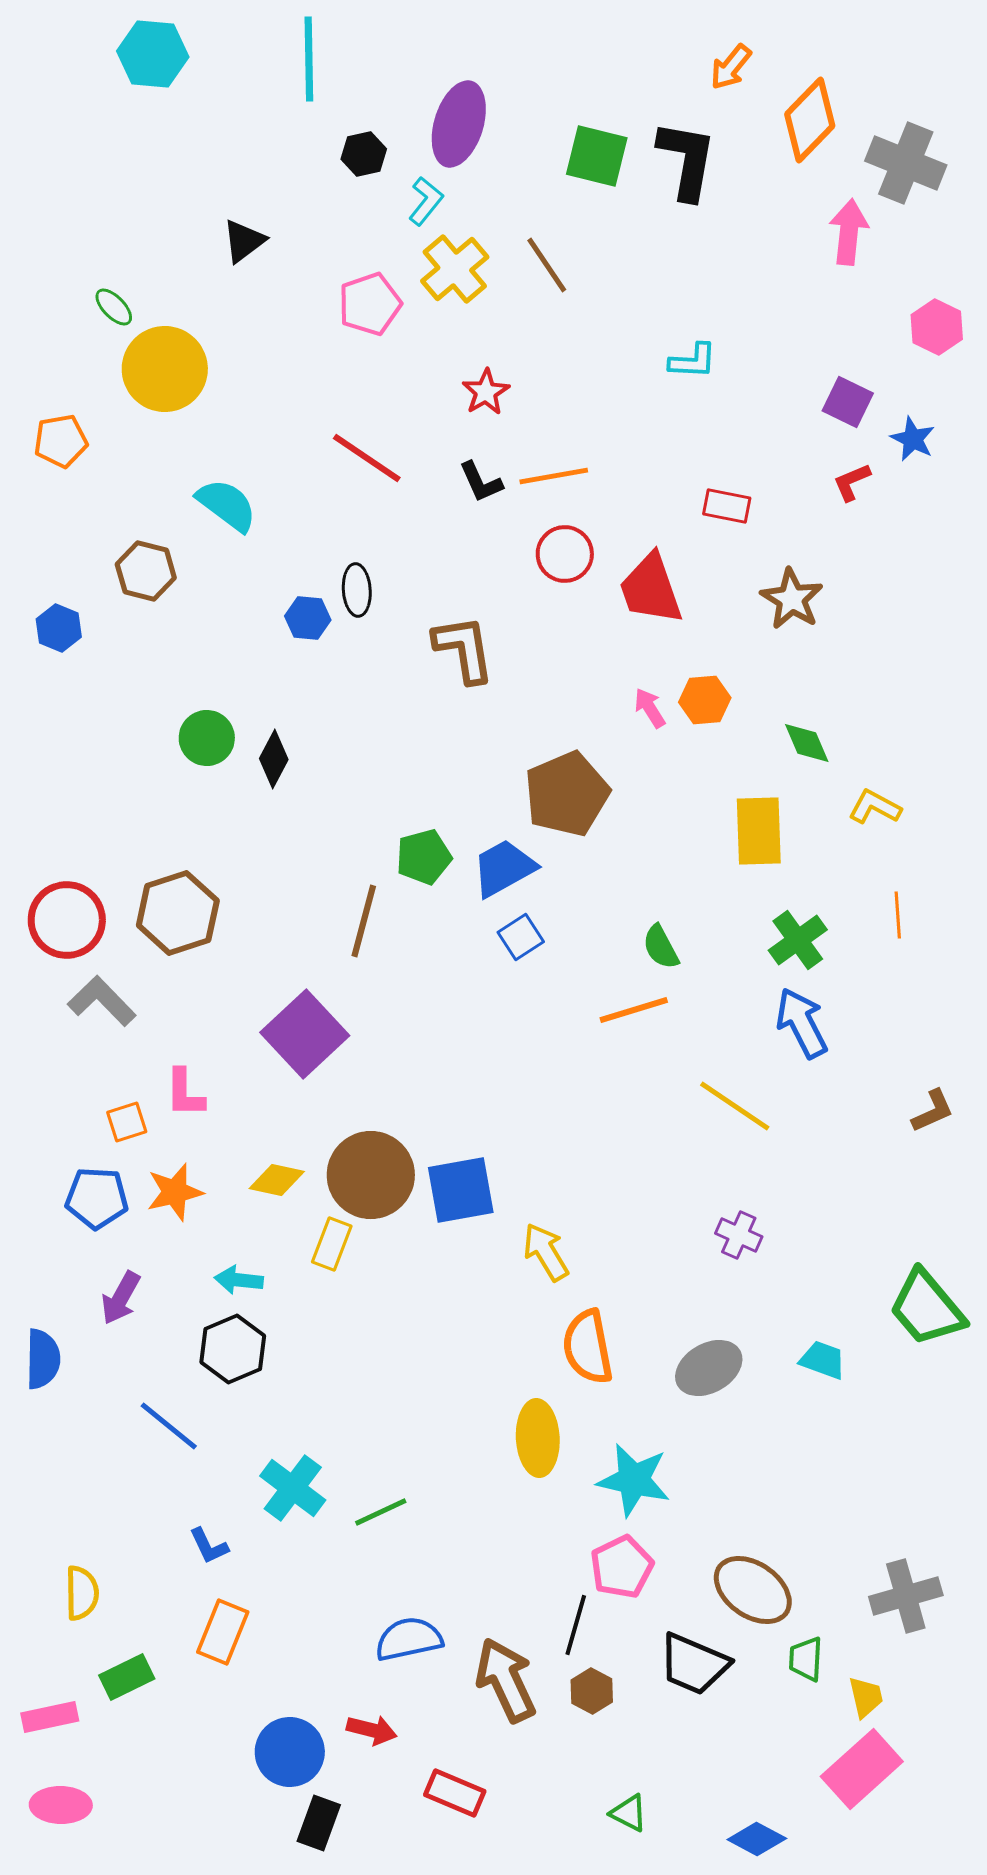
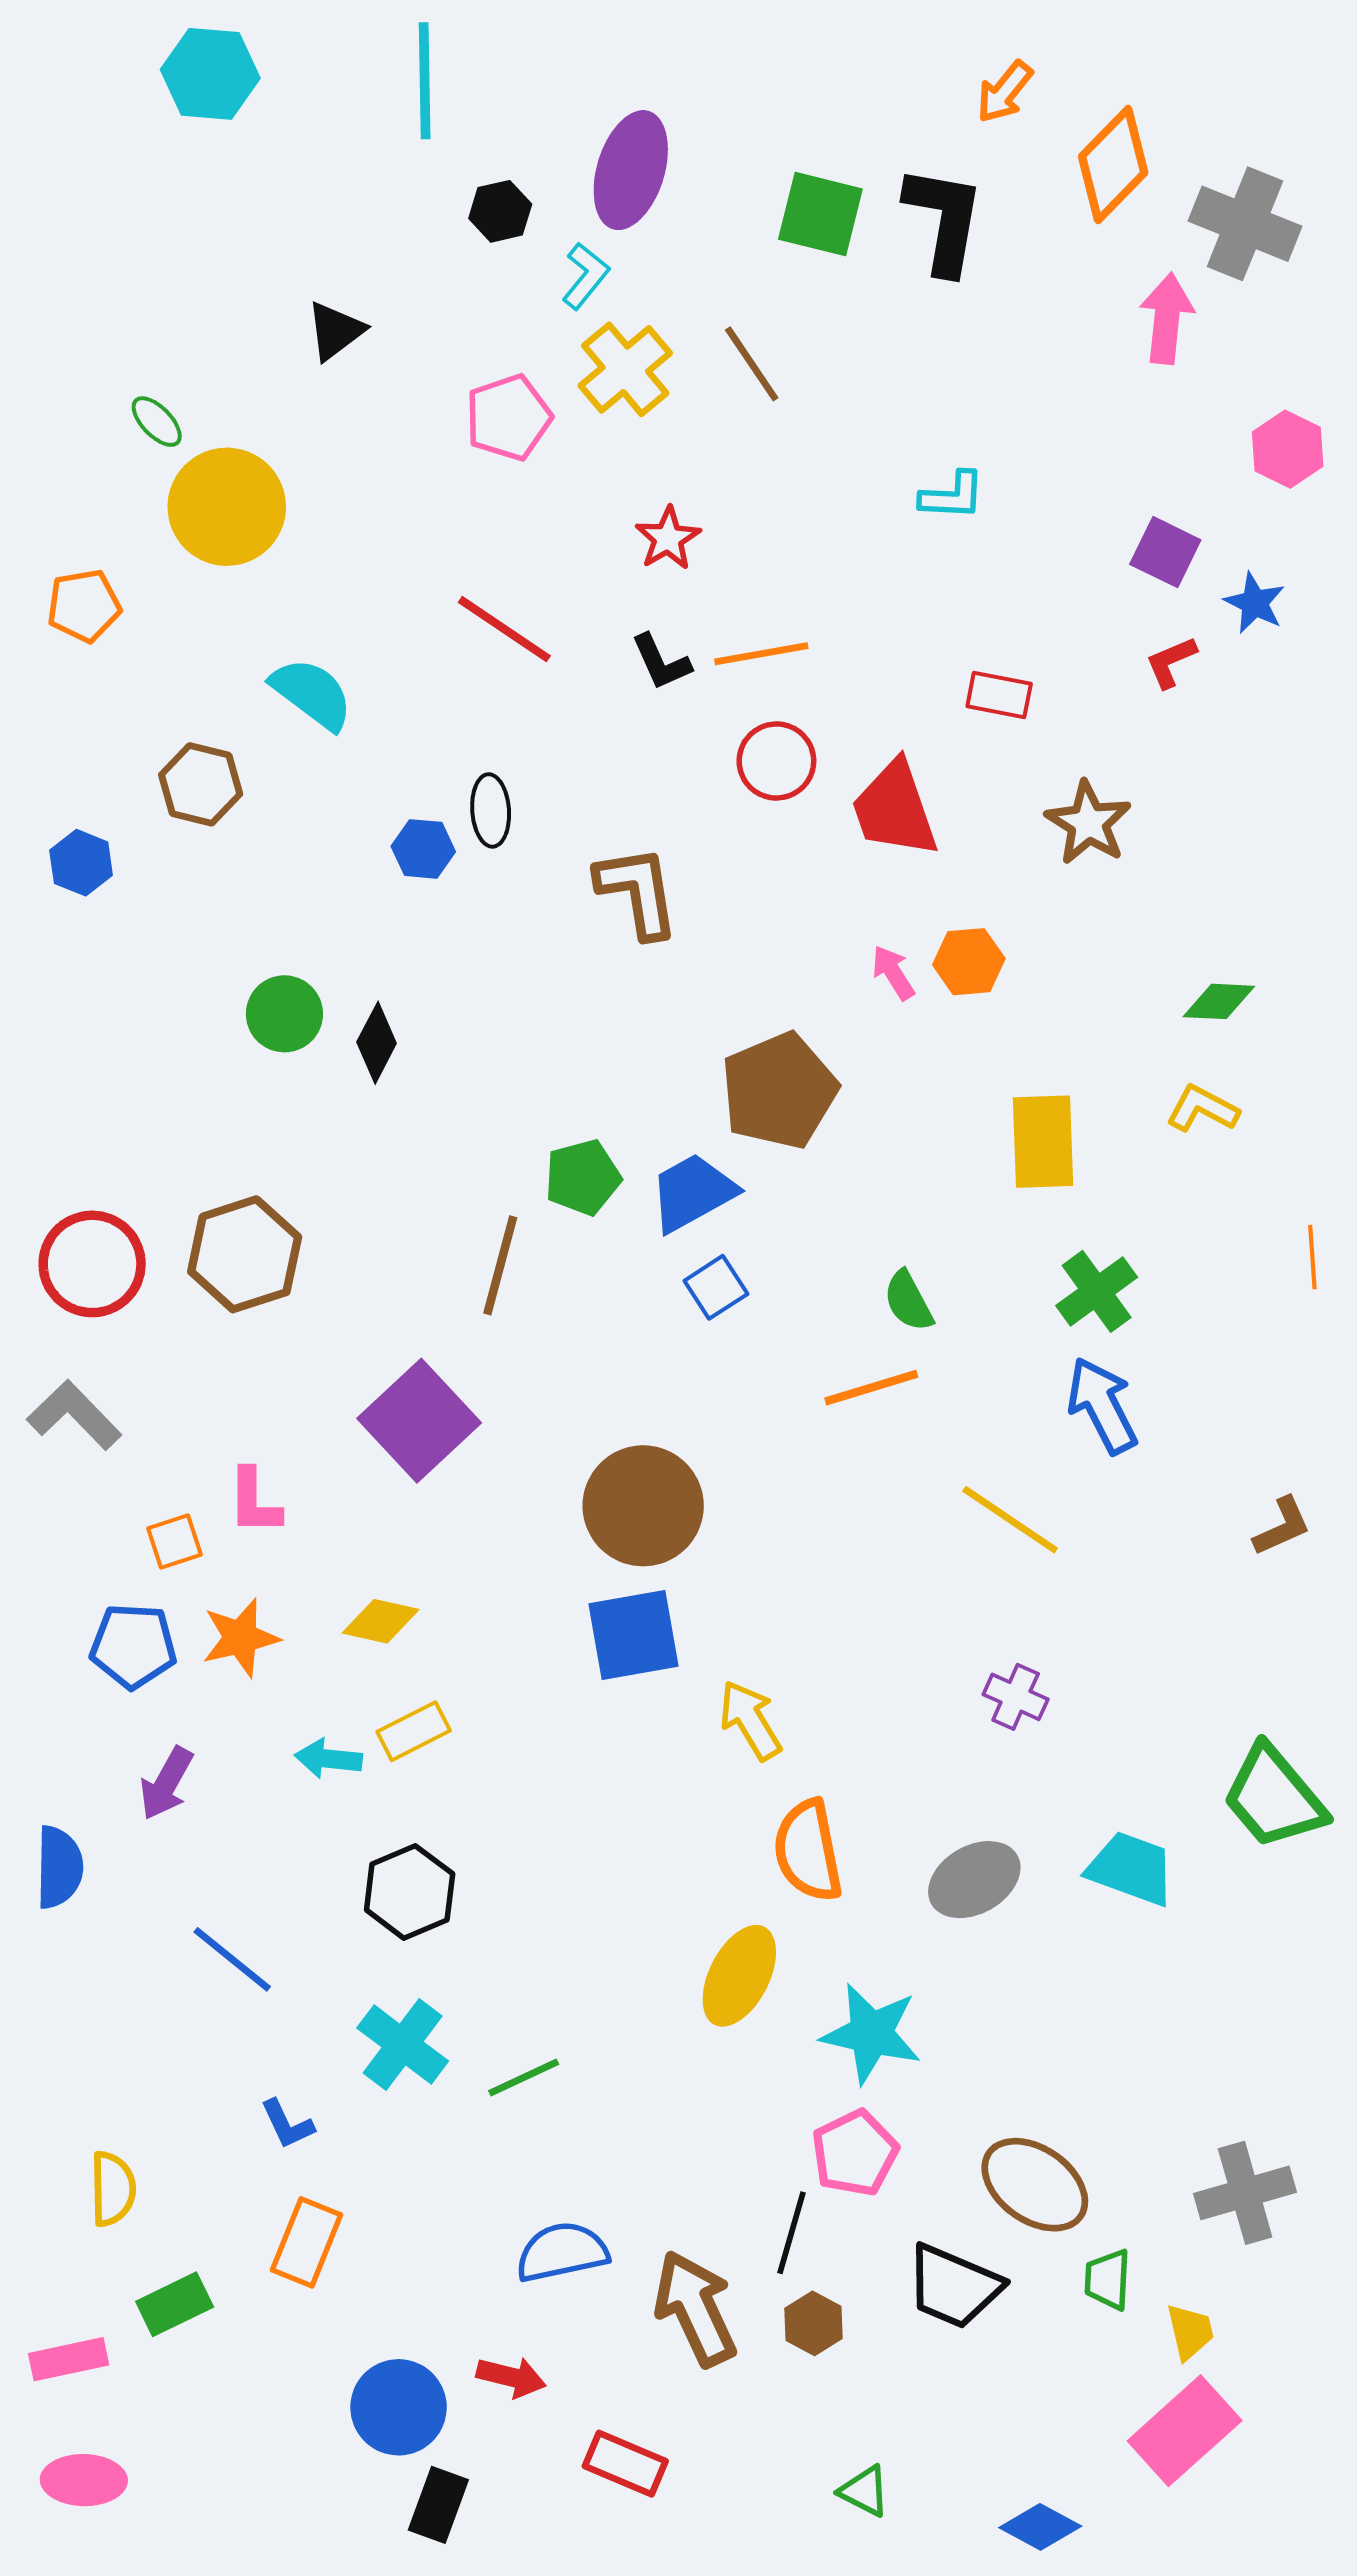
green diamond: (807, 743) -> (1219, 1001), moved, turned -64
orange line: (898, 915) -> (1312, 1257), moved
gray L-shape: (102, 1001) -> (74, 1415), moved
brown circle: (371, 1175) -> (643, 1506), moved
yellow rectangle: (332, 1244) -> (414, 1731), moved, turned 42
black hexagon: (233, 1349) -> (410, 1892), moved
cyan trapezoid: (823, 1360) -> (1131, 1869), size x1.4
yellow ellipse: (538, 1438) -> (739, 1976), turned 30

